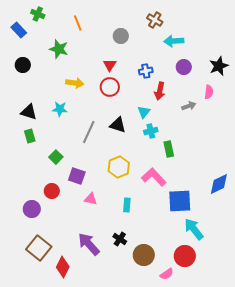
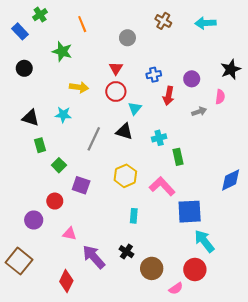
green cross: (38, 14) -> (40, 15), turned 32
cyan arrow: (174, 41) -> (205, 23), moved
purple circle: (184, 67) -> (192, 79), moved
cyan triangle: (144, 112) -> (135, 108), moved
green rectangle: (30, 136) -> (40, 145), moved
blue diamond: (219, 184) -> (231, 180), moved
pink triangle: (91, 199) -> (70, 234), moved
brown square: (39, 248) -> (19, 261), moved

